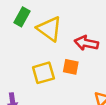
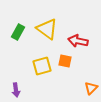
green rectangle: (22, 17) -> (18, 32), moved

